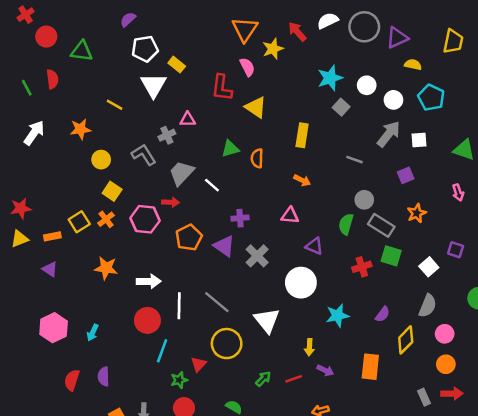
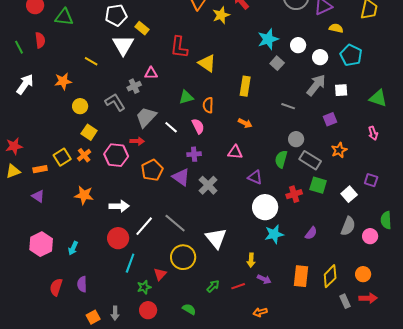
pink semicircle: (247, 67) -> (198, 126), moved
white circle: (301, 283) -> (265, 207), moved
white line: (179, 306) -> (144, 226), turned 40
pink circle: (445, 334) -> (370, 236), moved
yellow diamond: (406, 340) -> (330, 276), moved

